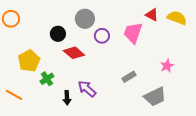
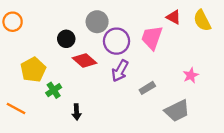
yellow semicircle: (177, 18) -> (202, 21), turned -138
purple circle: (102, 36) -> (116, 41), size x1.5
purple arrow: (87, 89) -> (120, 71), moved, turned -102

